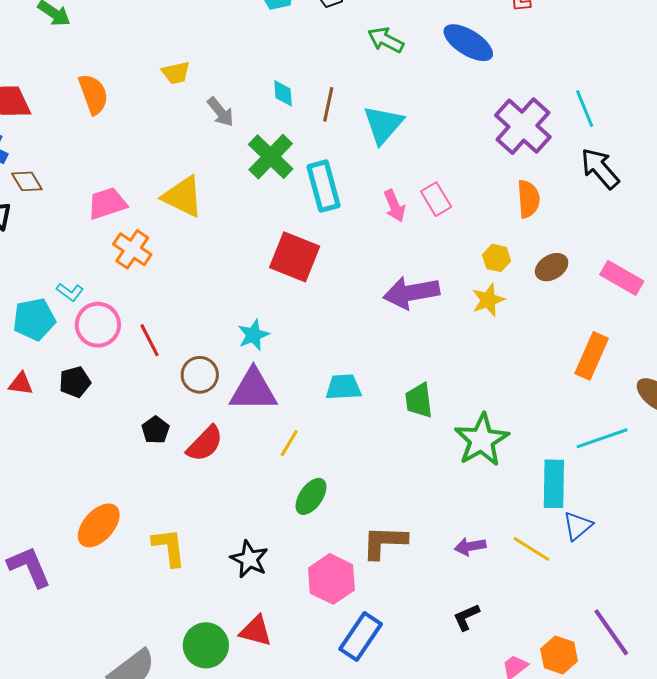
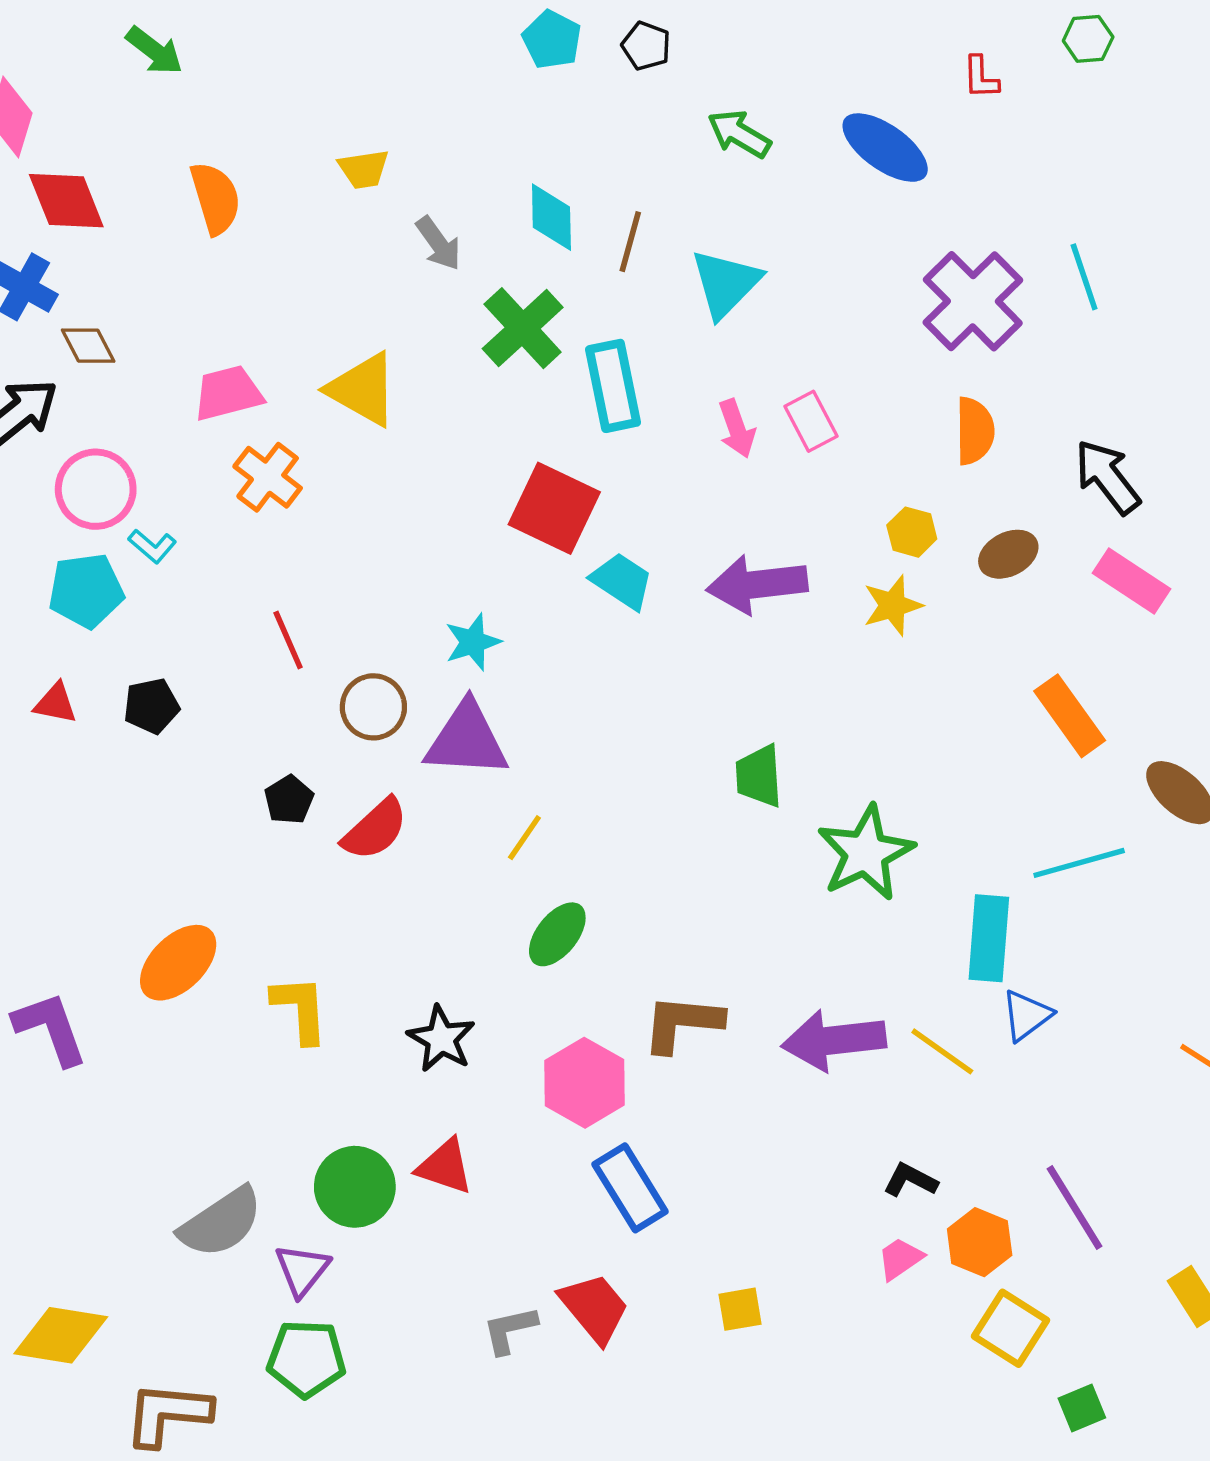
cyan diamond: (283, 93) -> (551, 217), size x1.4
black arrow: (600, 168) -> (1107, 477), moved
pink circle: (98, 325) -> (96, 489), moved
orange rectangle: (592, 356) -> (1070, 716), turned -63
cyan trapezoid: (343, 387) -> (622, 581), moved, turned 33
purple arrow: (470, 546) -> (834, 1040), size x1.8
black L-shape: (466, 617) -> (910, 1180), moved, turned 48
blue rectangle: (361, 637) -> (630, 1188), turned -69

